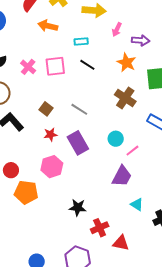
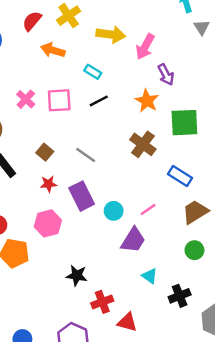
pink arrow: (117, 30) -> (145, 47), moved, size x1.5
purple arrow: (141, 40) -> (166, 75), turned 54
cyan rectangle: (81, 41) -> (93, 72), turned 32
black line: (87, 65) -> (99, 101), turned -63
cyan circle: (116, 139) -> (114, 211), moved

